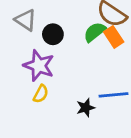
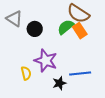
purple star: (39, 66) -> (46, 61), moved
yellow semicircle: (41, 94) -> (26, 73), turned -40

